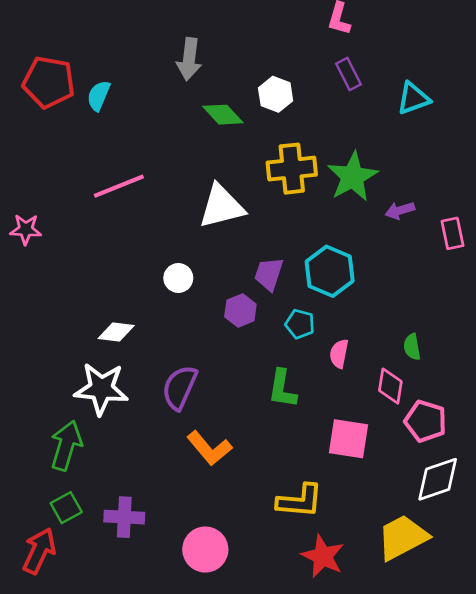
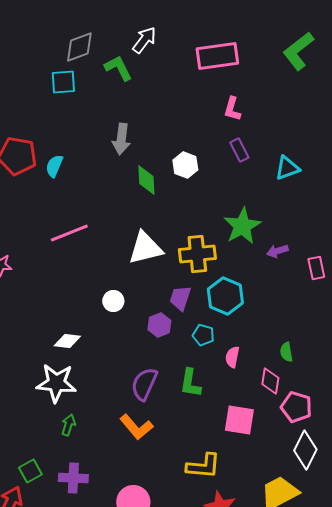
green diamond: (223, 115) -> (146, 180), turned 40
yellow cross: (292, 169) -> (197, 254), moved
purple semicircle: (180, 387) -> (144, 384), moved
green arrow: (66, 446) -> (68, 425), moved, size x0.6
white diamond: (438, 479) -> (305, 450), turned -45

